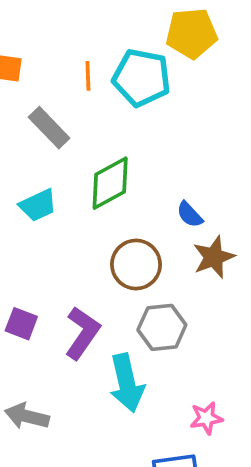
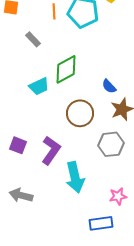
gray rectangle: (49, 128) -> (33, 39), size x0.7
cyan trapezoid: (38, 205) -> (39, 86), moved
gray hexagon: (162, 327) -> (111, 144), moved

